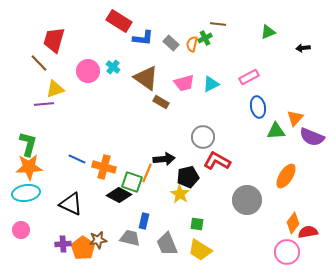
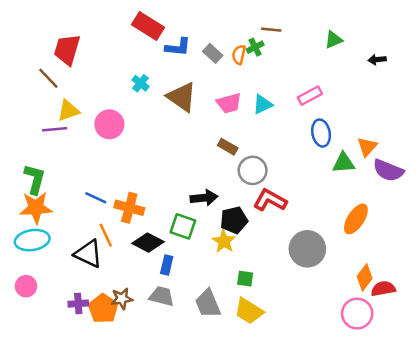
pink circle: (88, 71) -> (109, 124), moved
brown rectangle: (161, 102) -> (228, 147), moved
orange line: (147, 173) -> (106, 235), moved, turned -48
green square: (132, 182) -> (183, 226), moved
blue rectangle: (144, 221) -> (167, 265), moved

